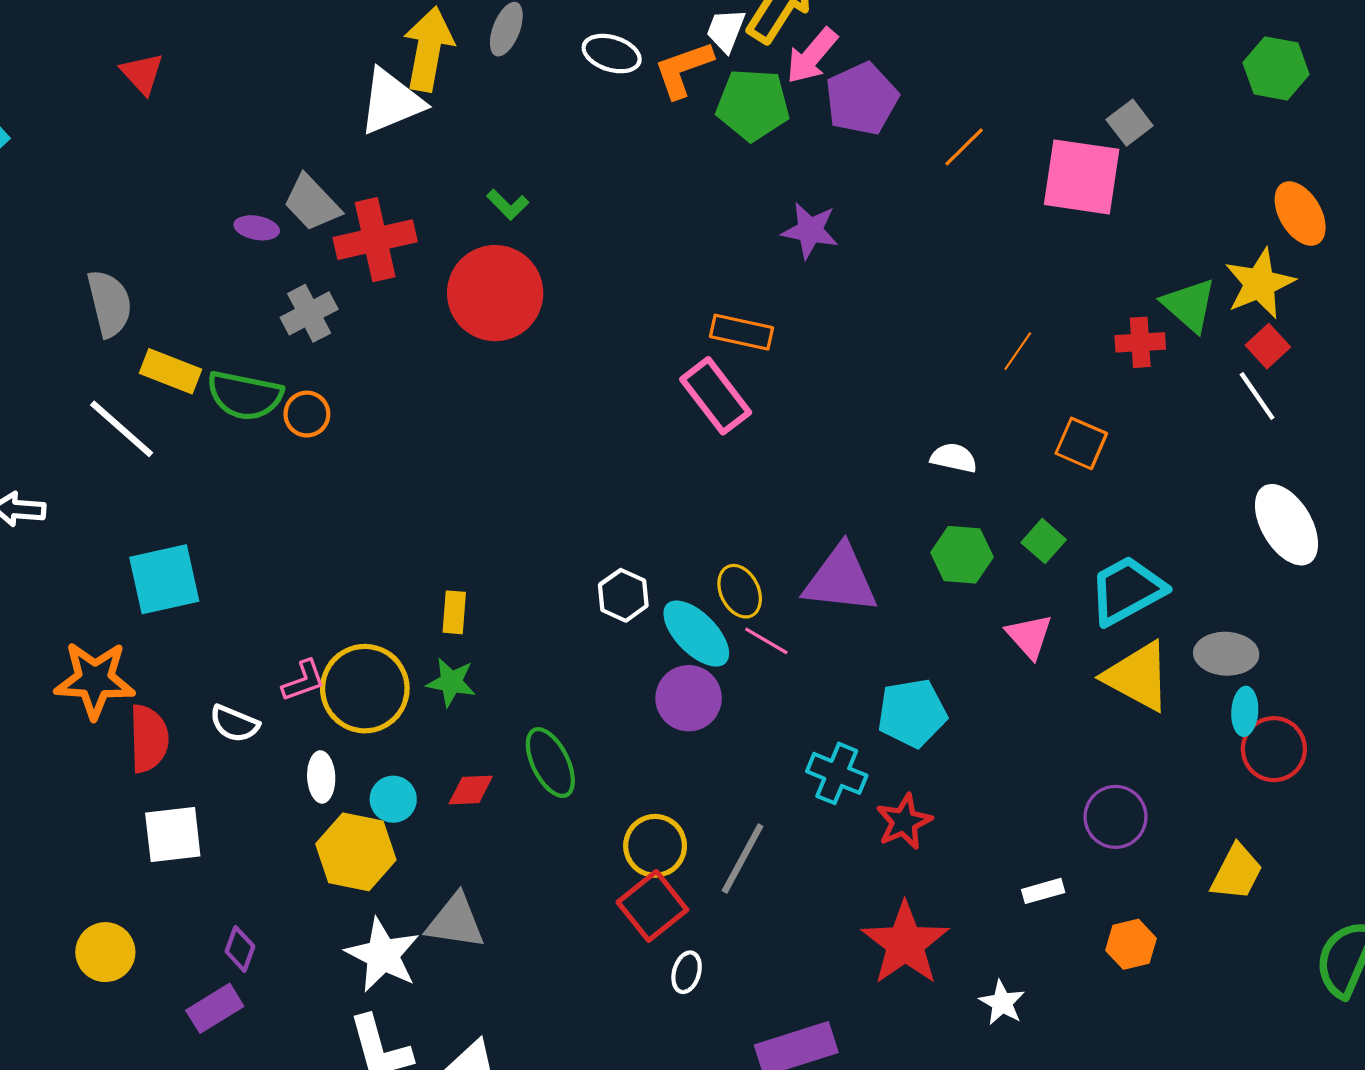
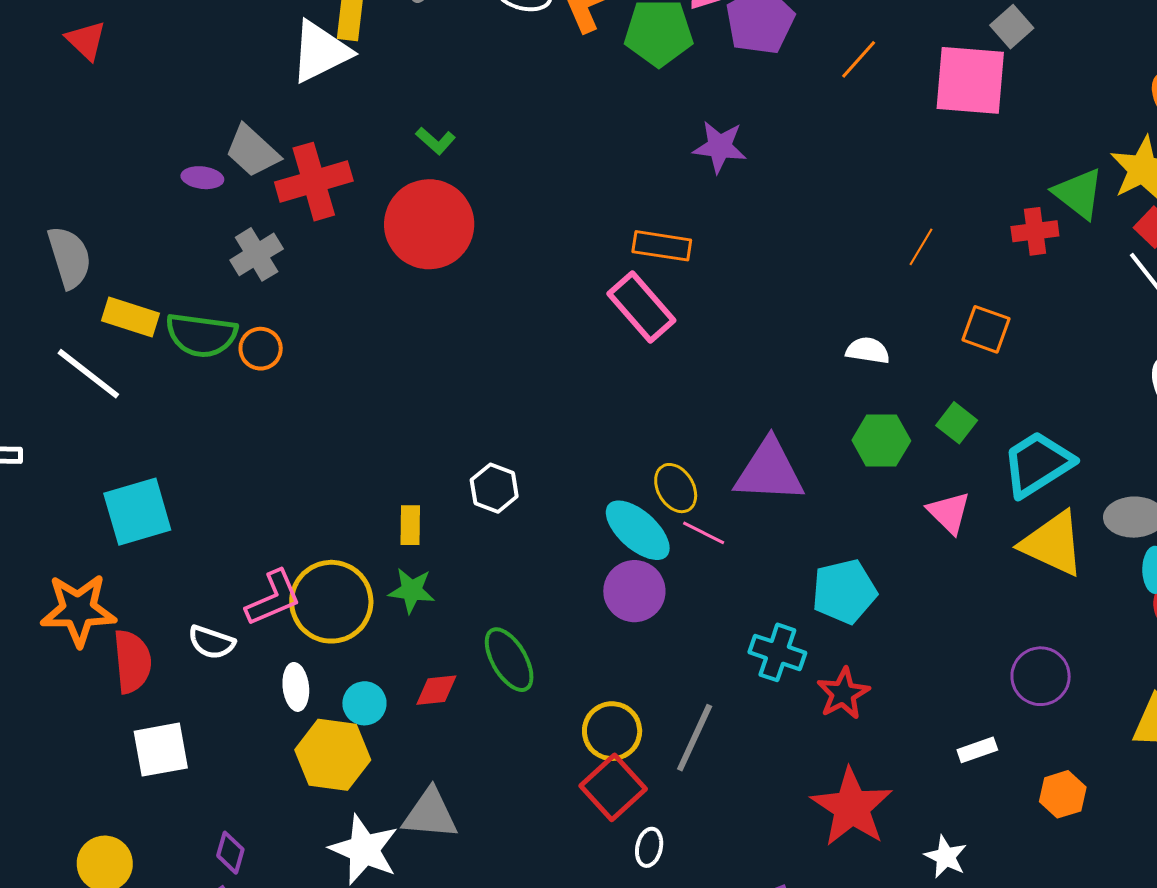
white hexagon: (623, 595) -> (494, 488), moved
pink L-shape: (303, 681) -> (273, 598), size x1.4

